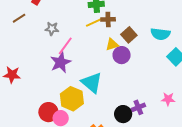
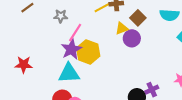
cyan triangle: (92, 83) -> (69, 73), moved, turned -40
yellow hexagon: (72, 99) -> (88, 52), moved

